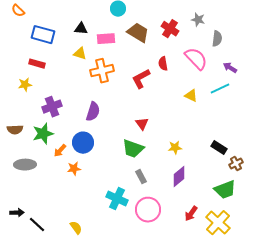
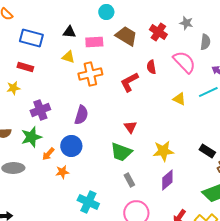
yellow star: (175, 148) -> (163, 151), size x1.5
cyan cross: (117, 199) -> (88, 202), moved

